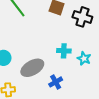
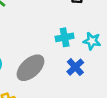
blue cross: (56, 82) -> (75, 67), moved

